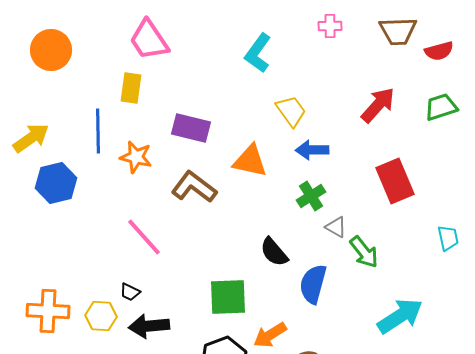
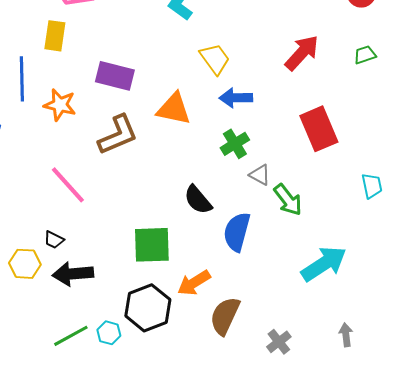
green trapezoid: (441, 107) -> (365, 55), size x0.7
brown L-shape: (194, 187) -> (118, 135), turned 120

